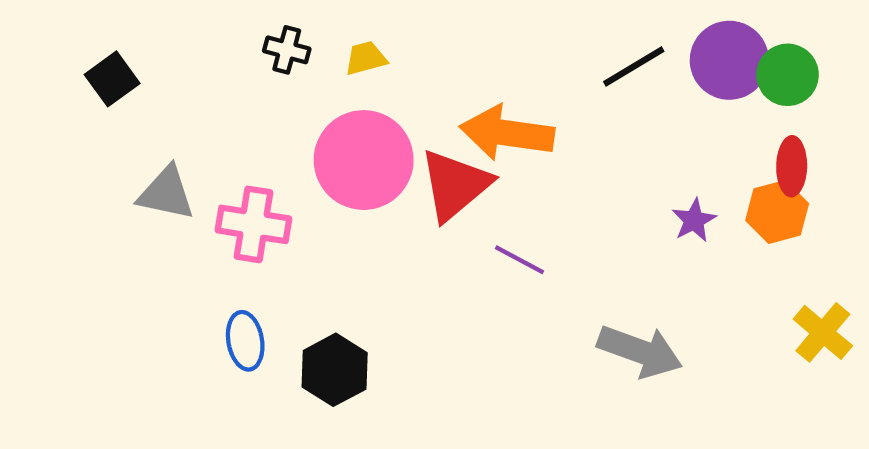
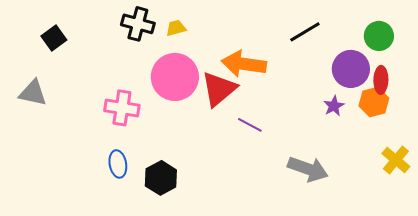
black cross: (287, 50) -> (138, 24), size x1.5
purple circle: (729, 60) -> (351, 69), moved
gray triangle: (166, 193) -> (33, 93), moved

